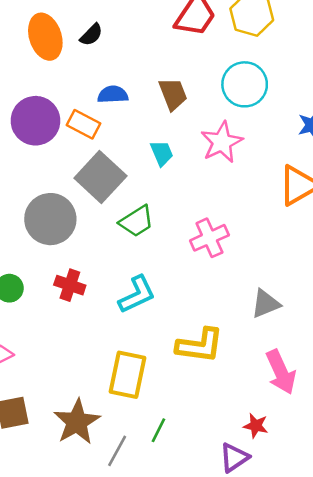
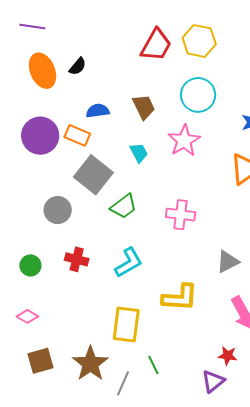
gray circle: (50, 219) -> (58, 210), size x0.7
pink cross: (209, 238) -> (181, 215), turned 36
green line: (158, 430) -> (153, 365), turned -48

